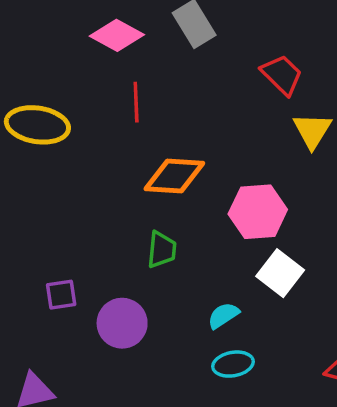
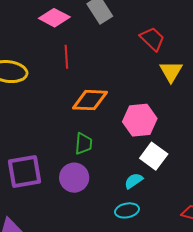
purple square: (61, 295) -> (25, 172), size x1.8
cyan semicircle: (223, 315) -> (134, 181), moved
purple circle: (122, 323) -> (74, 178), moved

